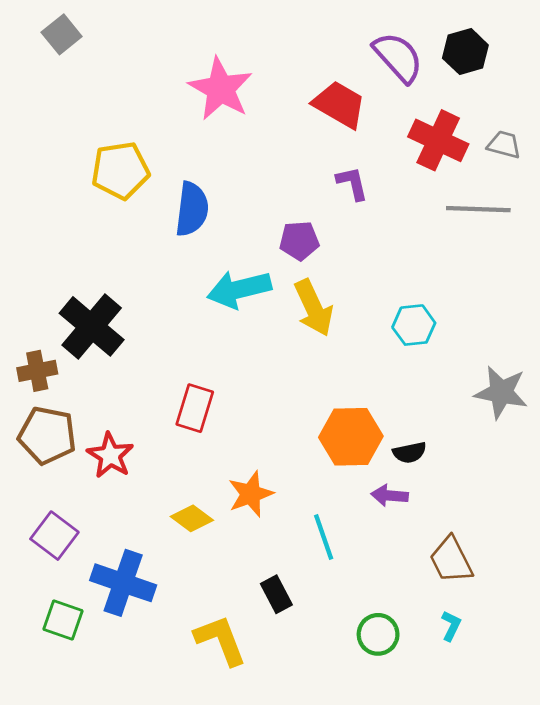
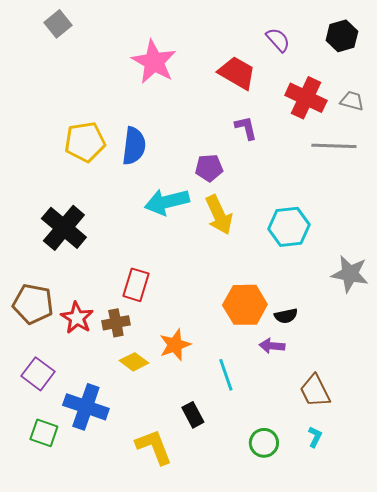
gray square: (62, 34) -> (58, 24), moved
black hexagon: (465, 52) -> (342, 36), moved
purple semicircle: (398, 57) -> (278, 40), size x0.7
yellow pentagon: (120, 170) -> (85, 142), moved
cyan hexagon: (414, 325) -> (289, 227), size x1.4
brown cross: (37, 371) -> (116, 323), moved

